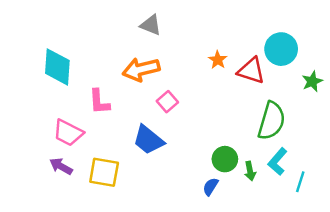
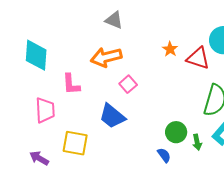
pink trapezoid: (68, 133) -> (45, 110), turned -120
purple arrow: (61, 166) -> (39, 158), moved
blue semicircle: (211, 187) -> (164, 155), turned 112

